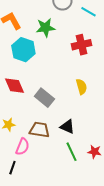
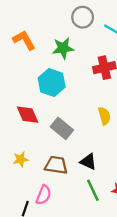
cyan hexagon: (23, 50) -> (52, 83), moved
pink semicircle: (22, 147) -> (44, 195), moved

